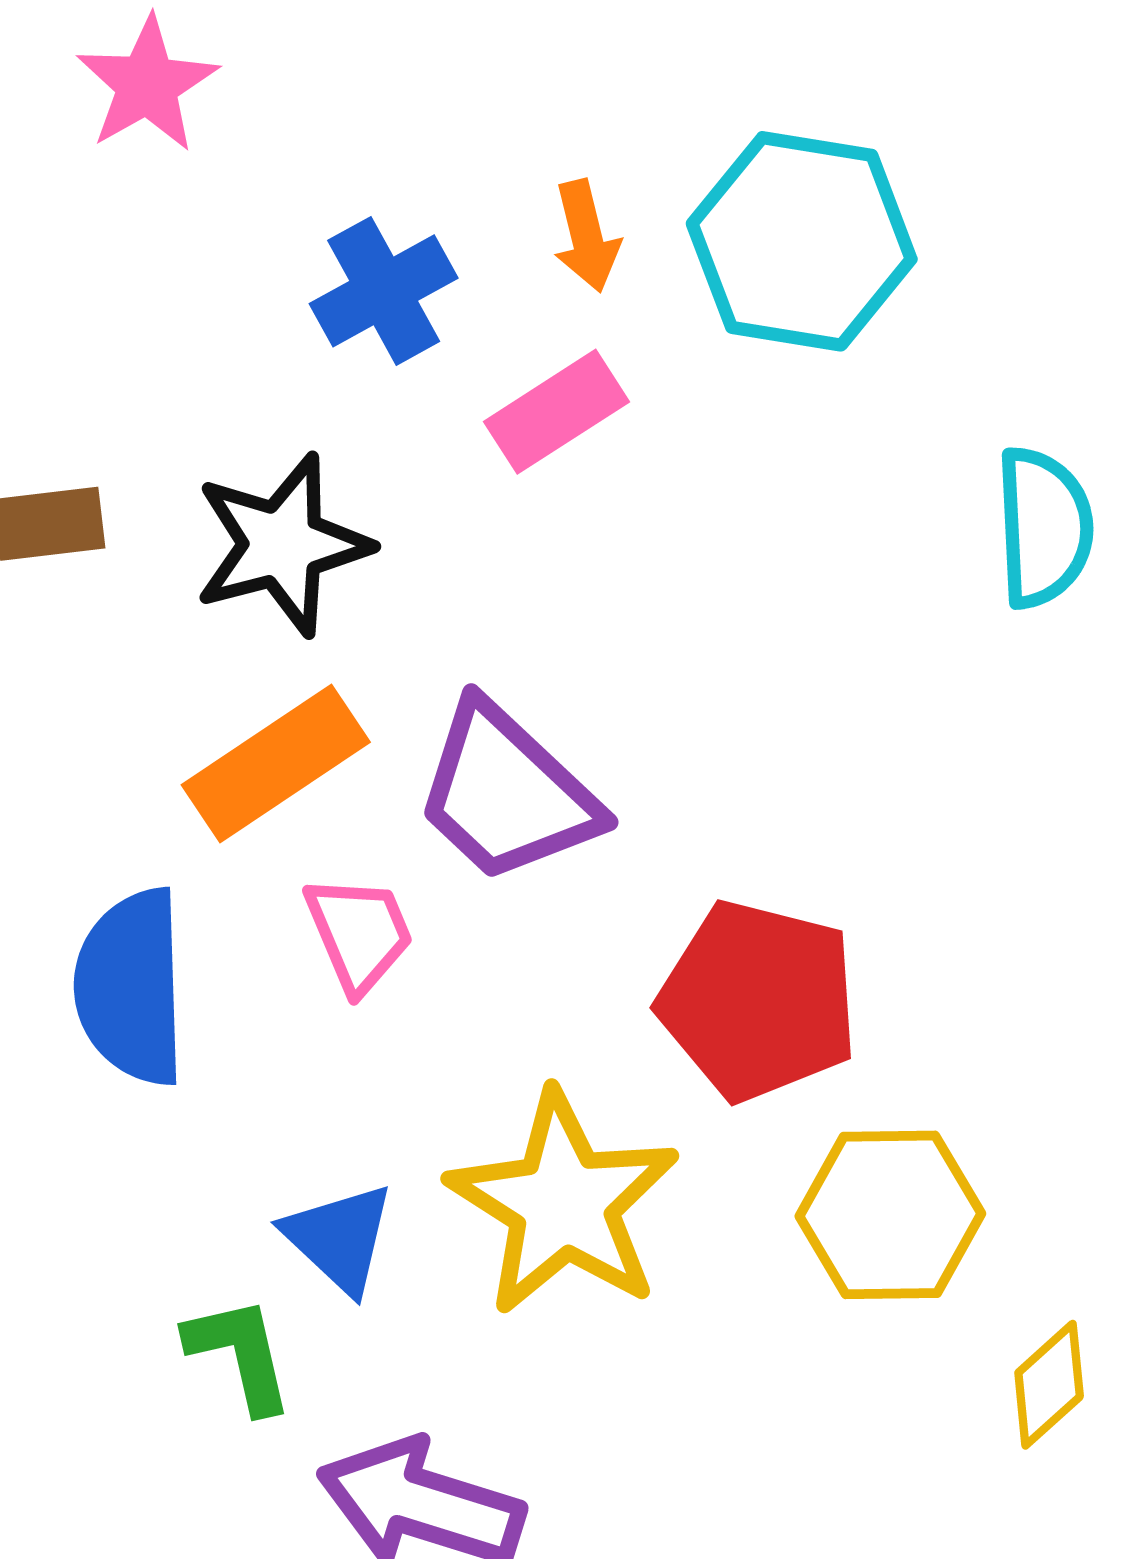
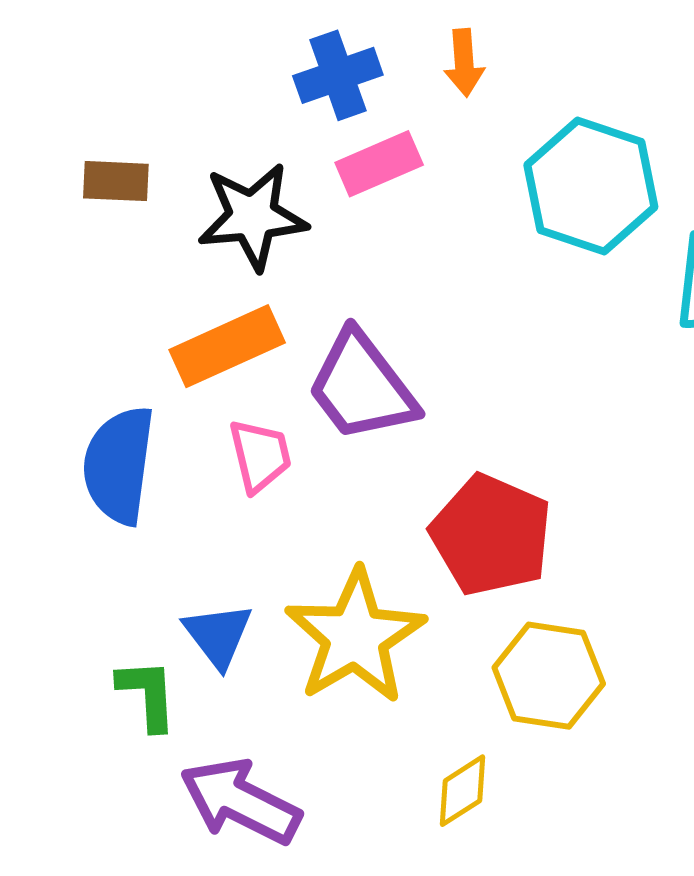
cyan hexagon: (802, 241) -> (591, 186), moved
pink rectangle: (557, 412) -> (379, 164), moved
yellow diamond: (1049, 1385) -> (462, 791), moved

